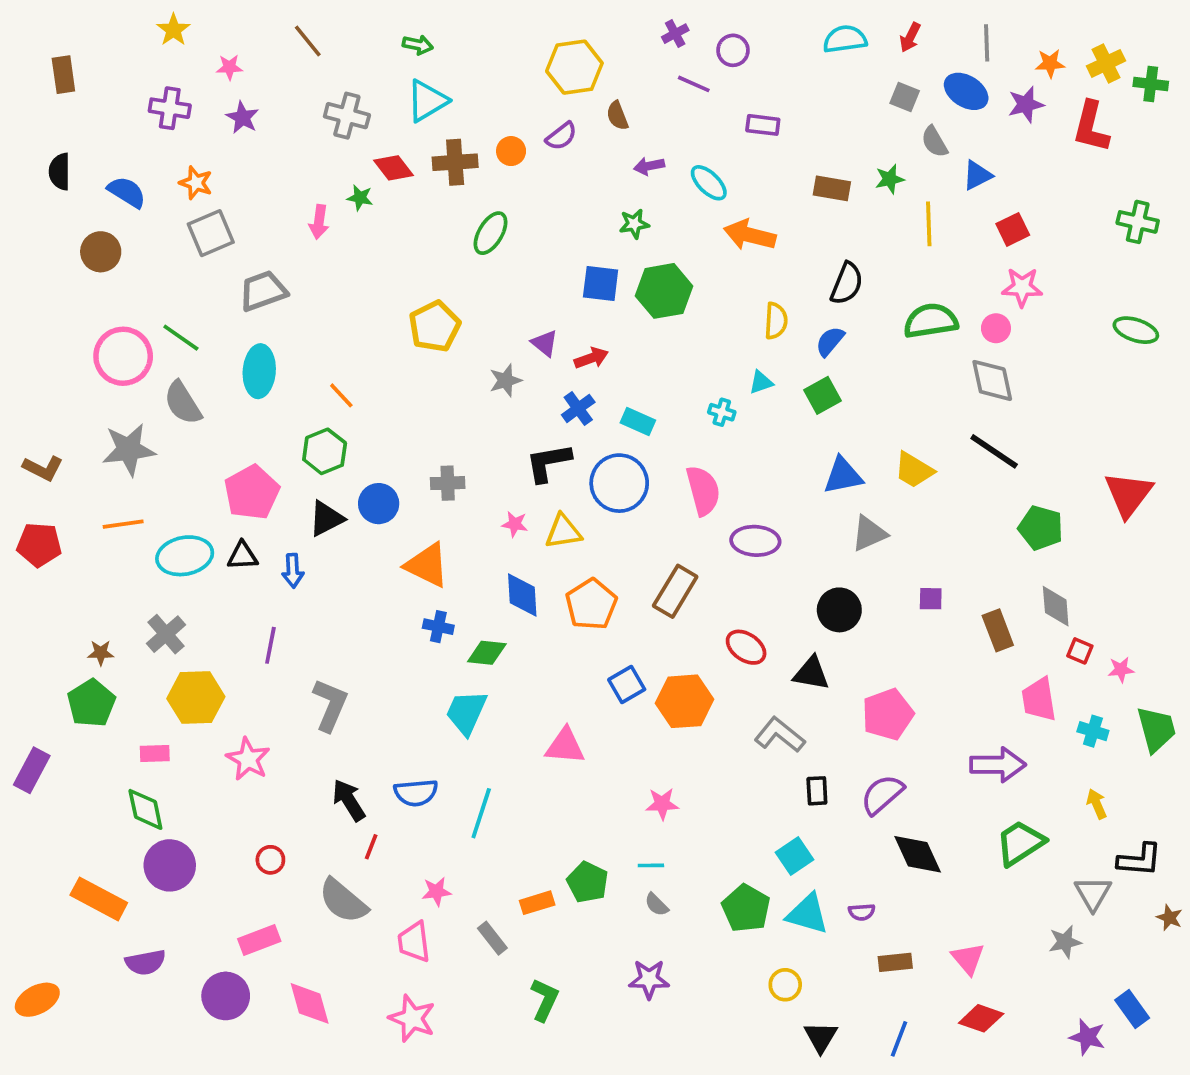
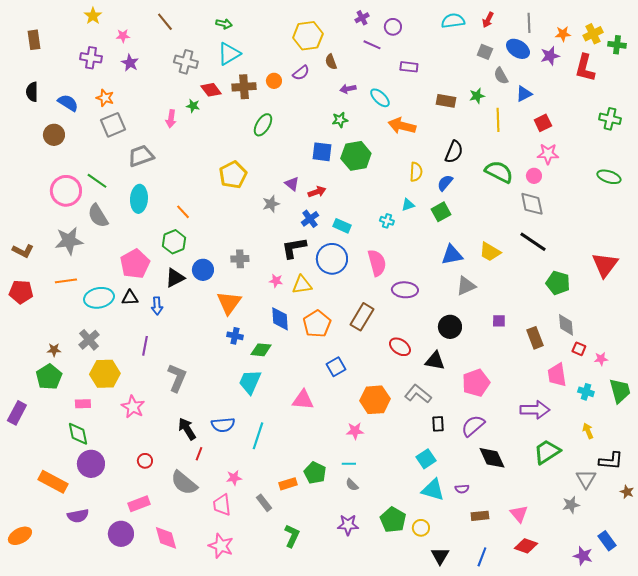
green semicircle: (931, 321) -> (499, 172), turned 36
orange triangle: (427, 565) -> (229, 303), turned 40
orange hexagon: (684, 701) -> (375, 400), moved
green pentagon: (746, 908) -> (393, 520), moved

